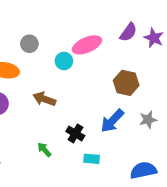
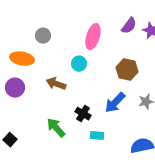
pink ellipse: (87, 45) -> (93, 37), turned -50
cyan circle: (64, 61) -> (79, 64), moved
green arrow: (44, 150) -> (56, 128), size x1.5

